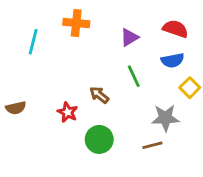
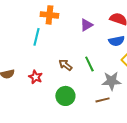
cyan line: (33, 42) -> (36, 37), moved
green line: (134, 76) -> (89, 64), moved
red star: (68, 112) -> (35, 77), moved

